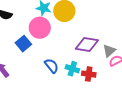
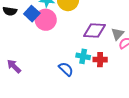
blue square: (23, 44) -> (32, 14), moved
blue semicircle: (52, 66) -> (66, 69), moved

